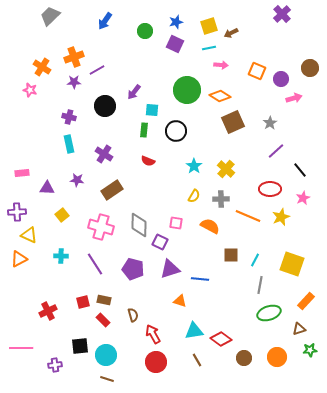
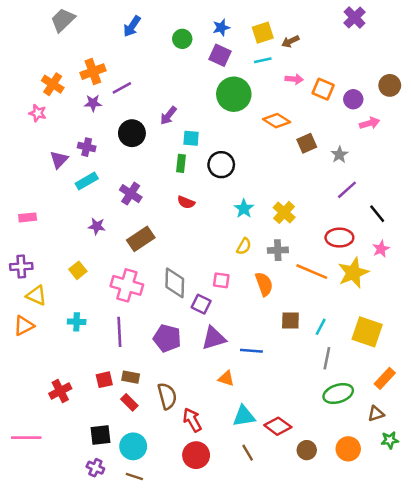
pink arrow: (221, 65) -> (294, 79), moved
green circle: (187, 90) -> (234, 94), moved
brown square: (233, 122) -> (307, 143), moved, size x0.7
cyan rectangle: (69, 144) -> (87, 181), turned 72
purple triangle: (47, 188) -> (59, 160), moved, turned -49
yellow star: (281, 217) -> (353, 273), size x1.4
orange semicircle: (210, 226) -> (264, 284), turned 42
purple line: (95, 264) -> (119, 332), turned 30
brown semicircle: (133, 315) -> (167, 396), size x1.5
purple cross: (55, 365) -> (95, 468), moved, turned 32

